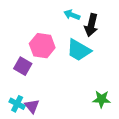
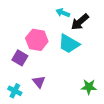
black arrow: (91, 25) -> (80, 22), turned 36
purple triangle: (32, 106) -> (39, 82), moved

